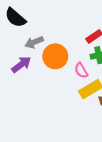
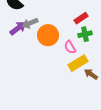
purple arrow: (21, 65) -> (18, 28), moved

